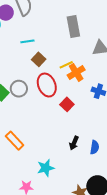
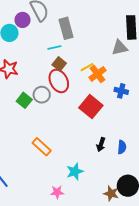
gray rectangle: (73, 26) -> (66, 28), moved
cyan line: (27, 41) -> (54, 48), moved
red ellipse: (47, 85) -> (59, 81), moved
red square: (67, 104) -> (91, 107), size x1.6

